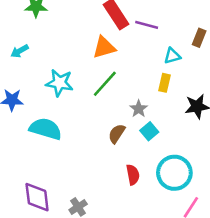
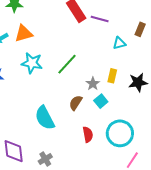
orange triangle: (104, 47) -> (24, 34), moved
yellow rectangle: (165, 83) -> (112, 76), moved
cyan semicircle: (46, 129) -> (45, 118), moved, turned -135

